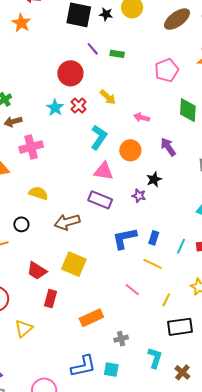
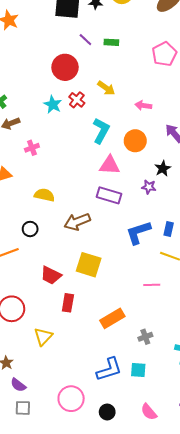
pink cross: (31, 147) -> (32, 148), size x0.6
pink line: (132, 290) -> (152, 285), turned -35

